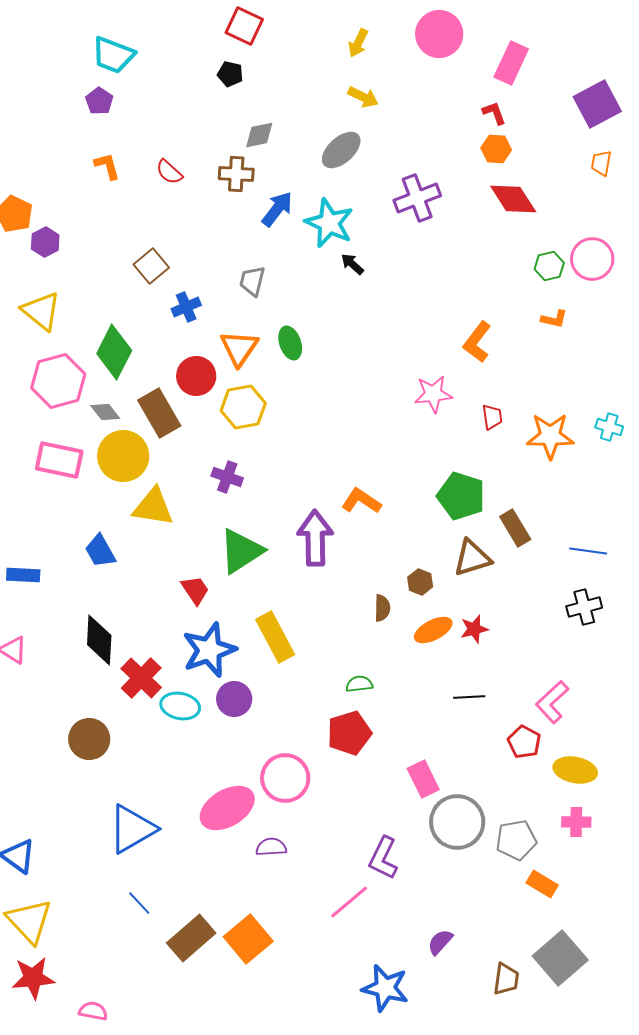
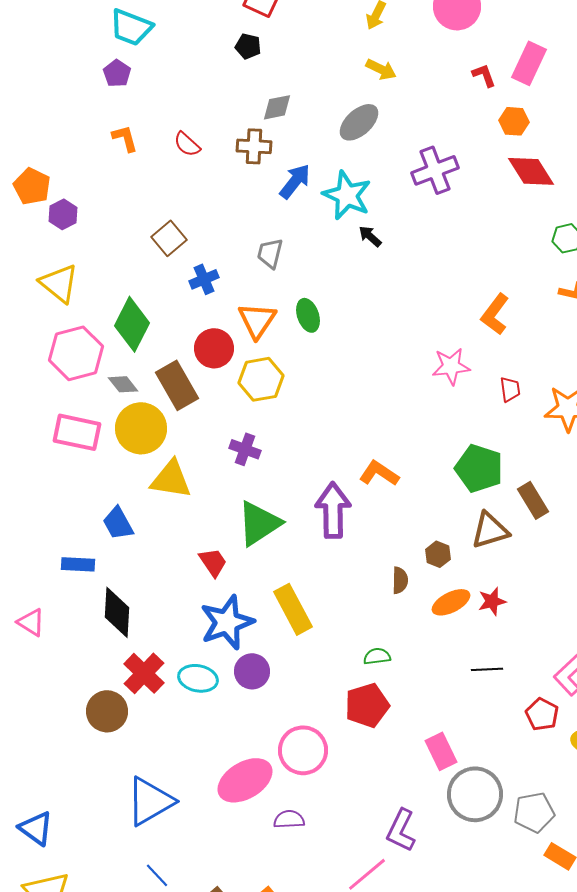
pink rectangle: (511, 63) -> (529, 63), moved
red L-shape: (494, 113) -> (484, 75), moved
blue rectangle: (23, 575) -> (78, 564), moved
red cross: (141, 678) -> (144, 673), moved

